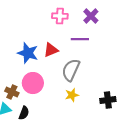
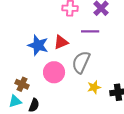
pink circle: (33, 83) -> (54, 72), moved
yellow star: (72, 95) -> (94, 87), moved

